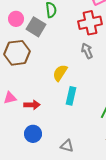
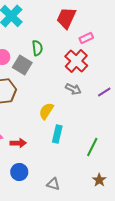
red cross: (90, 23) -> (76, 61), turned -35
gray arrow: (87, 51) -> (73, 89), turned 140

